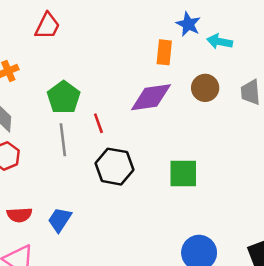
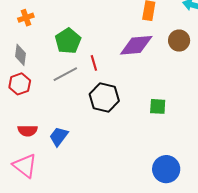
gray line: (63, 140) -> (65, 74), turned 65
green square: (183, 174) -> (158, 106), size x0.7

